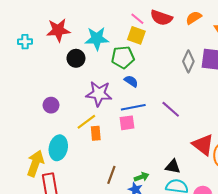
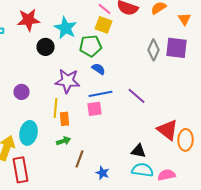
cyan star: (97, 39) -> (66, 28), turned 30
yellow line: (86, 122) -> (56, 108), turned -48
green arrow: (142, 177) -> (64, 141), moved

